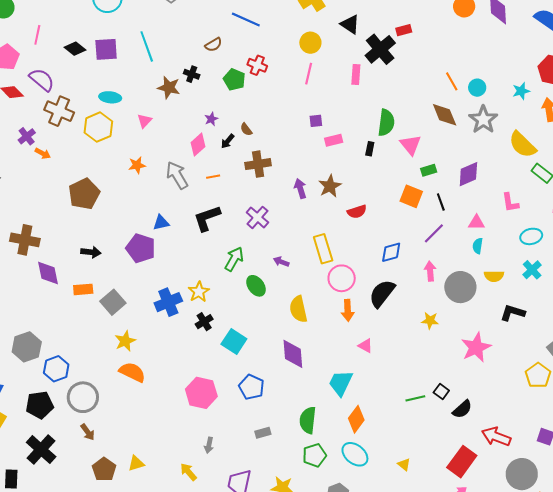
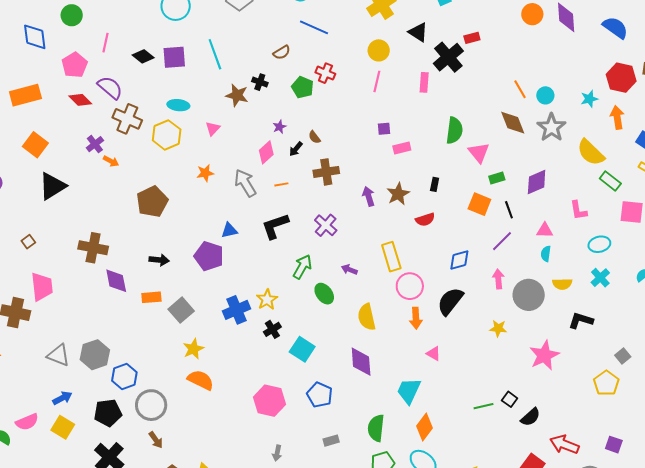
black rectangle: (370, 149) -> (435, 184), moved

